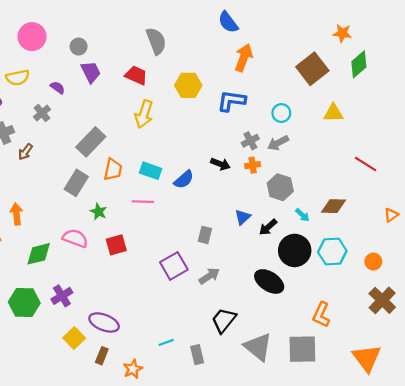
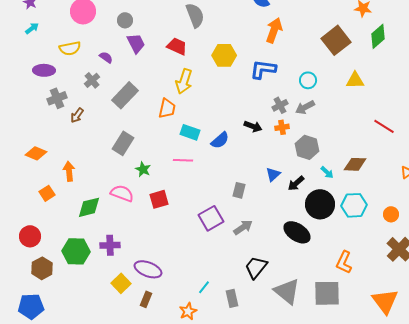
gray rectangle: (91, 142) -> (125, 95), moved
orange trapezoid: (113, 170) -> (167, 108), moved
purple cross: (62, 296) -> (110, 245), turned 30
cyan line: (166, 342) -> (204, 287), turned -32
orange star: (133, 369) -> (188, 311), moved

